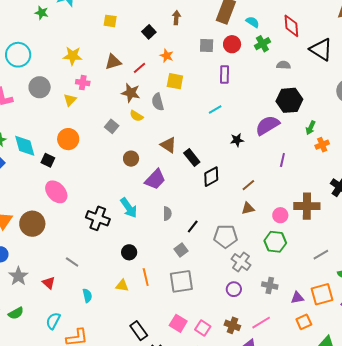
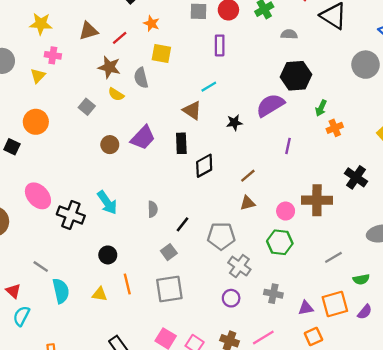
brown triangle: (168, 145) -> (192, 110), moved
black rectangle: (192, 158) -> (181, 143), turned 36
purple trapezoid: (155, 179) -> (143, 138), moved
pink ellipse: (56, 192) -> (38, 196), moved
cyan semicircle: (87, 296) -> (61, 291), moved, size x1.5
cyan semicircle: (53, 321) -> (21, 316), moved

